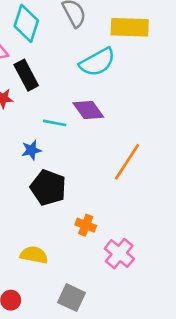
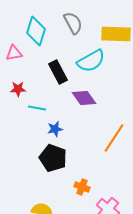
black rectangle: (26, 75) -> (58, 72), moved
cyan line: (55, 123) -> (37, 108), moved
blue star: (31, 150) -> (55, 129), moved

